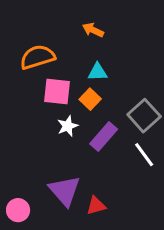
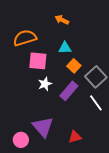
orange square: (90, 99) -> (74, 66), moved
red triangle: (96, 206) -> (75, 137), moved
pink circle: (18, 210) -> (21, 140), moved

